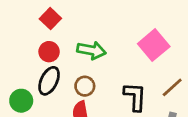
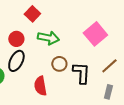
red square: (50, 19) -> (32, 14), moved
brown circle: (85, 86) -> (59, 64), moved

